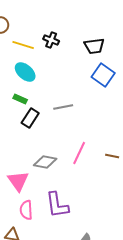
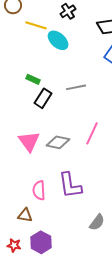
black cross: (51, 40) -> (68, 11), moved, turned 35
cyan ellipse: (25, 72) -> (58, 40), moved
pink triangle: (18, 181) -> (29, 141), moved

